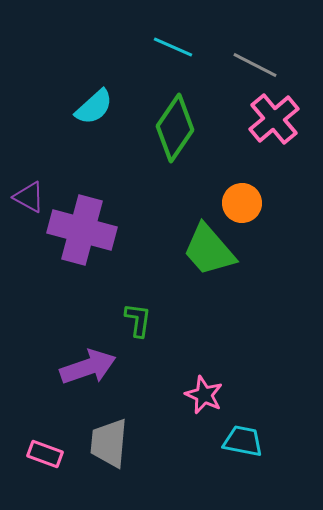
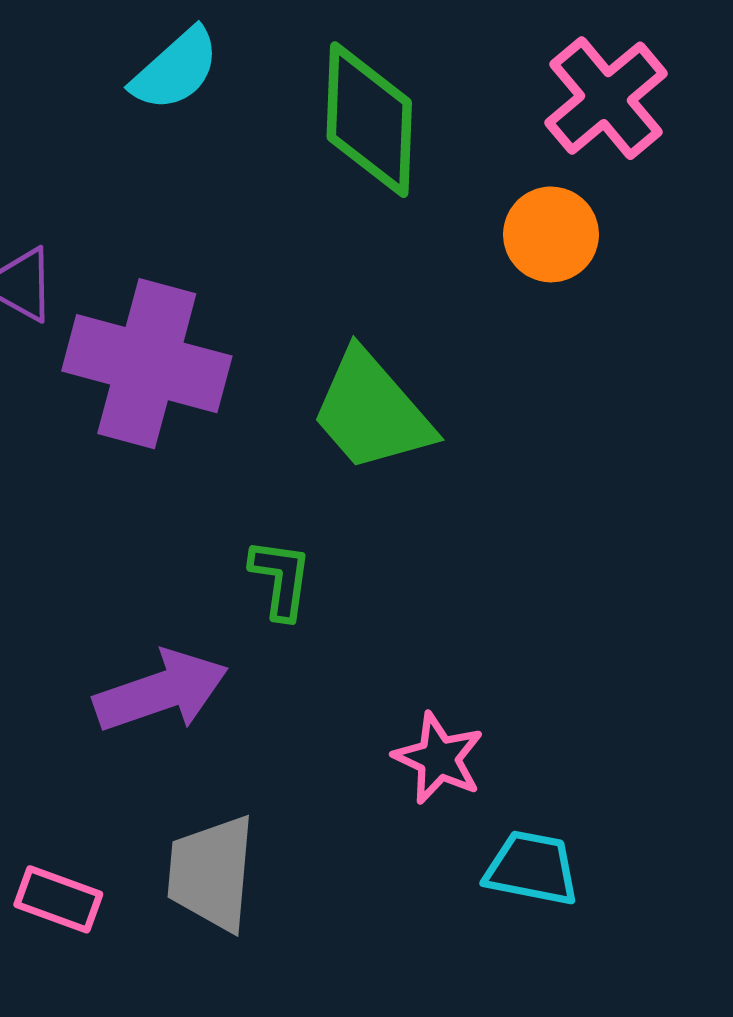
green diamond: (175, 128) -> (369, 120), turned -32
orange circle: (242, 203) -> (551, 234), moved
green trapezoid: (209, 250) -> (372, 411), moved

